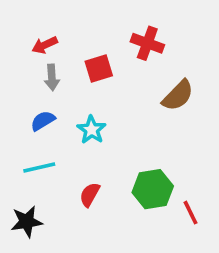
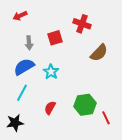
red arrow: (45, 45) -> (20, 16), moved
blue semicircle: (43, 121) -> (24, 67), size x1.5
cyan line: (39, 168) -> (22, 93), turned -48

